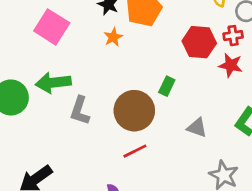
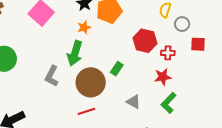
red cross: (233, 36) -> (168, 53), moved
red star: (231, 65) -> (163, 77), moved, turned -30
green arrow: (53, 83) -> (75, 53), moved, turned -75

